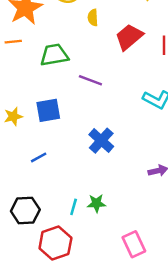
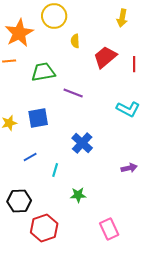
cyan line: (74, 207) -> (55, 170), moved

